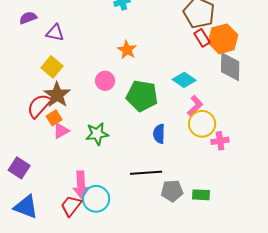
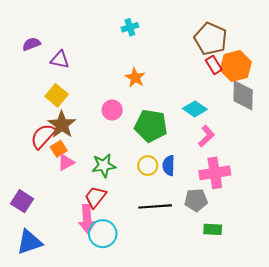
yellow circle: (202, 124) -> (148, 166), moved, size x0.7
pink cross: (220, 141) -> (215, 173), moved, size x1.6
gray pentagon: (172, 191) -> (196, 200), moved
red trapezoid: (71, 206) -> (95, 197), moved
blue triangle: (26, 207) -> (29, 242), turned -40

